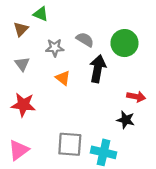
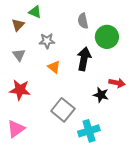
gray semicircle: (85, 40) -> (83, 21), moved, turned -133
black star: (126, 120) -> (101, 95), moved
gray square: (70, 144) -> (63, 110), moved, turned 35
cyan cross: (104, 152) -> (89, 131), turned -30

